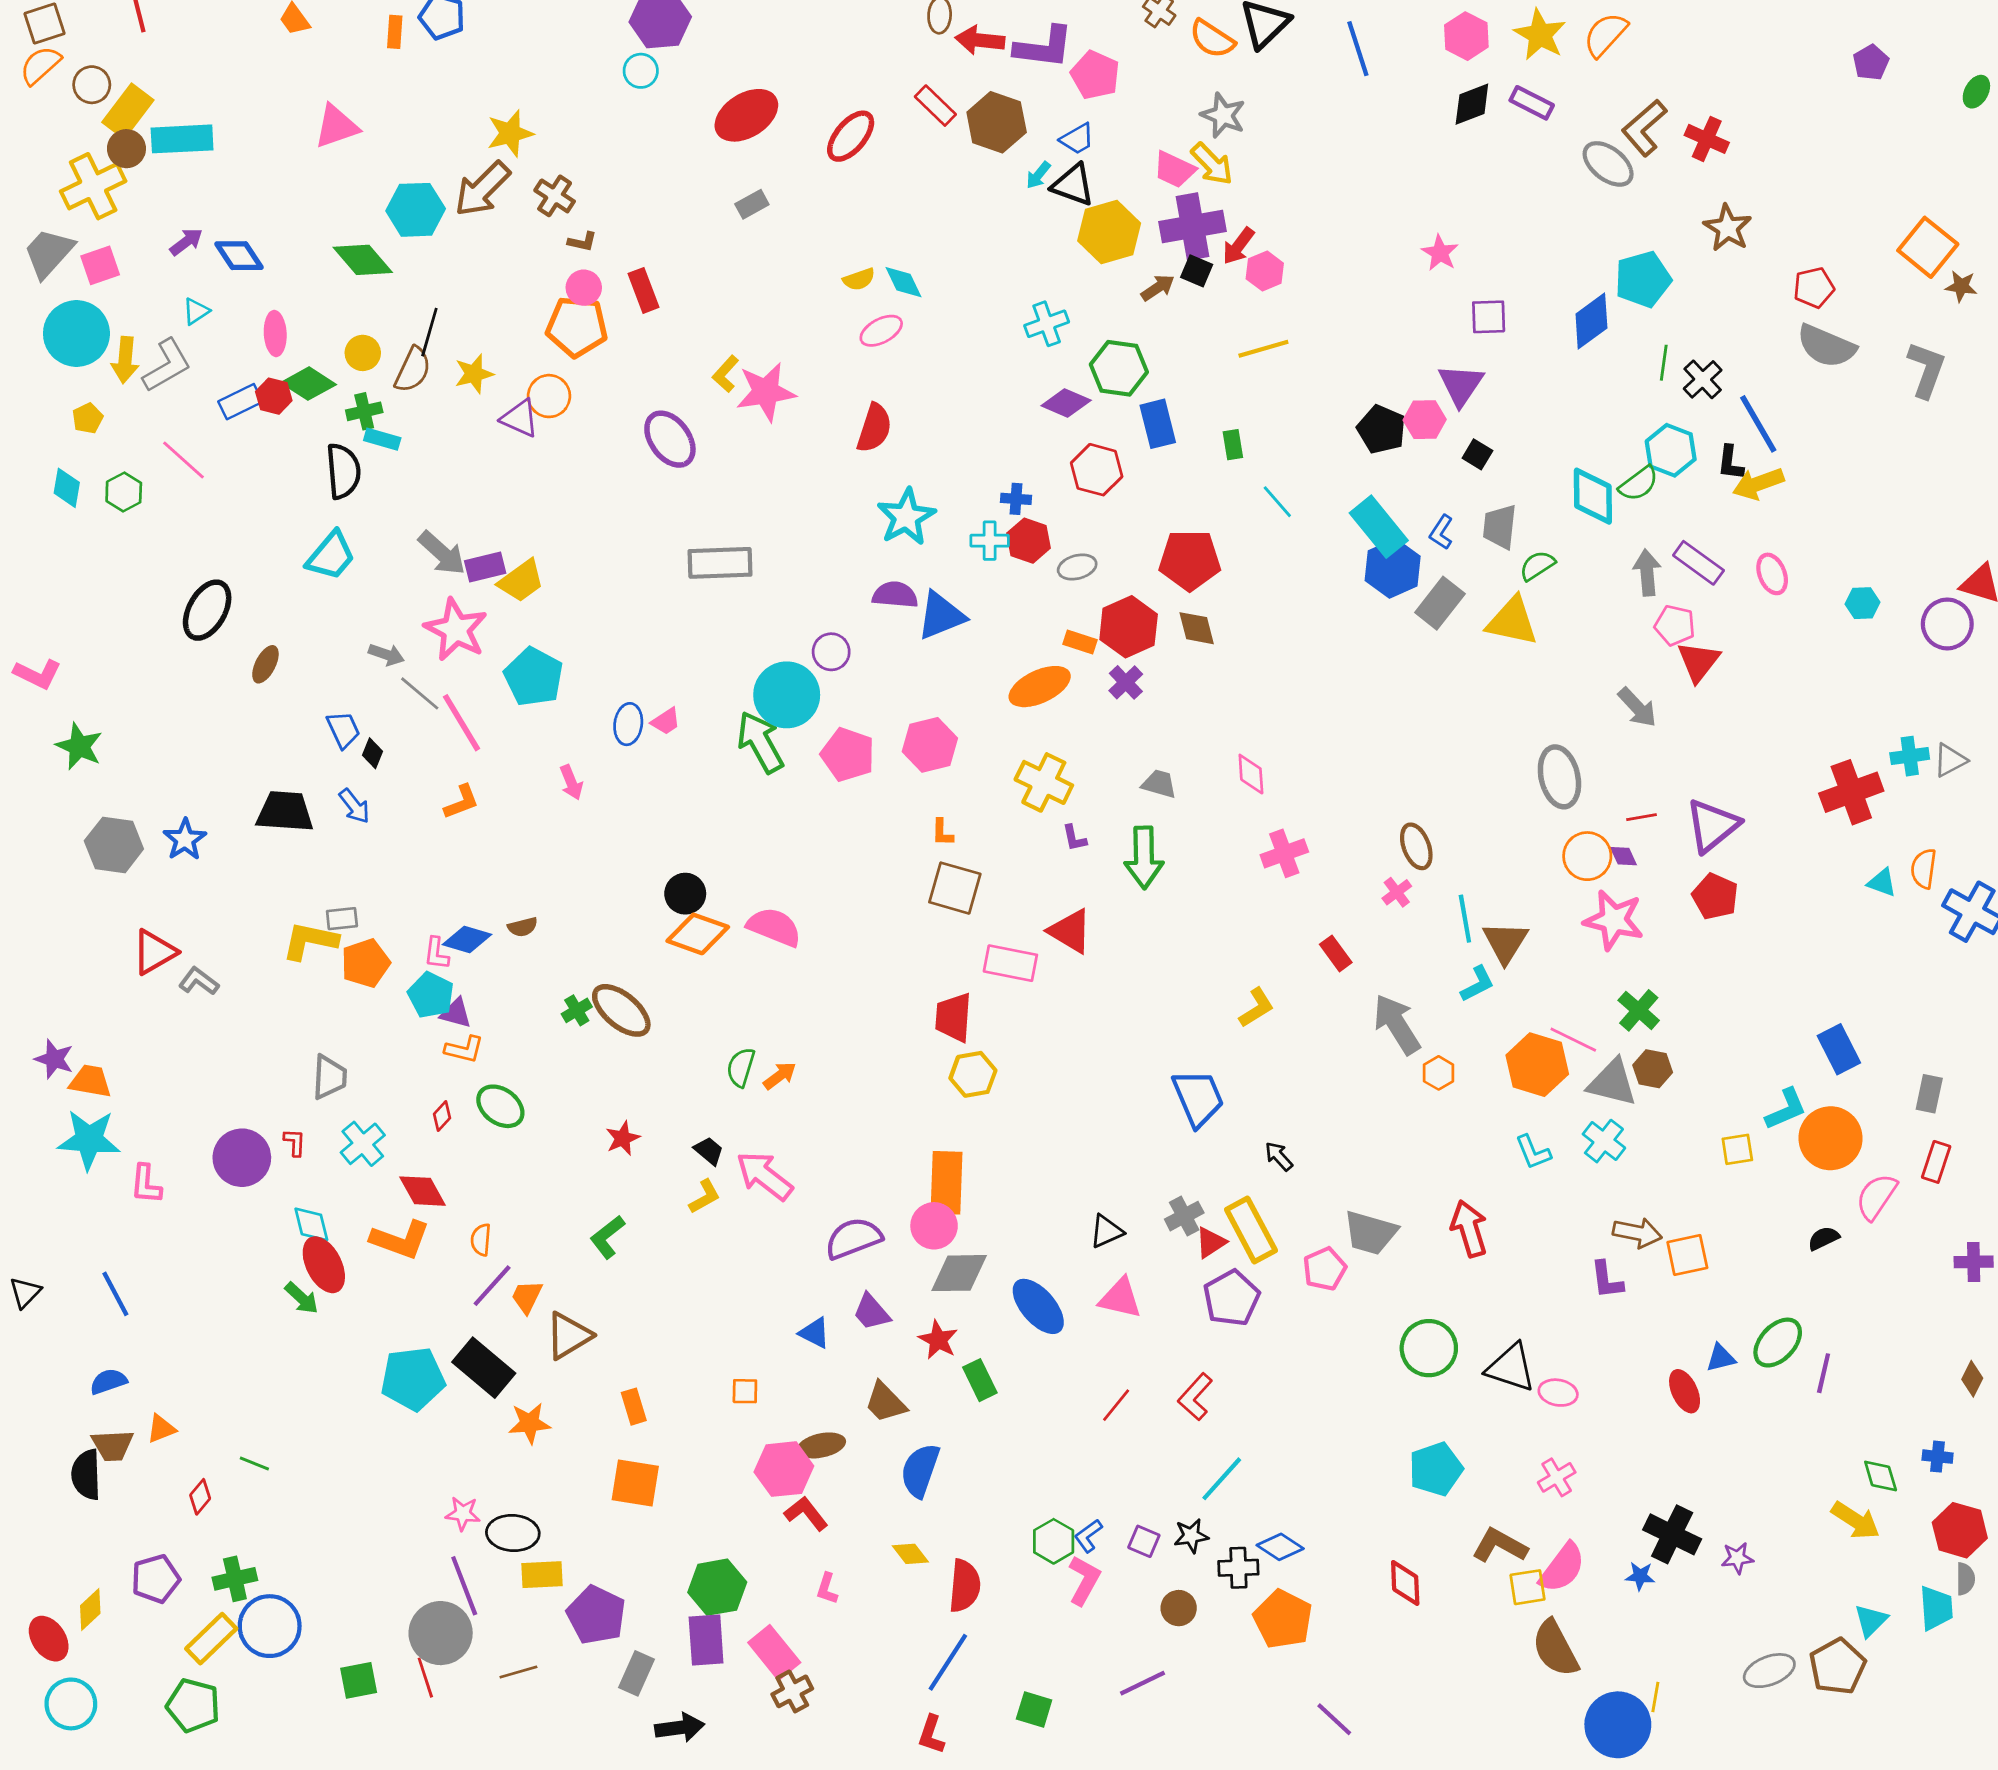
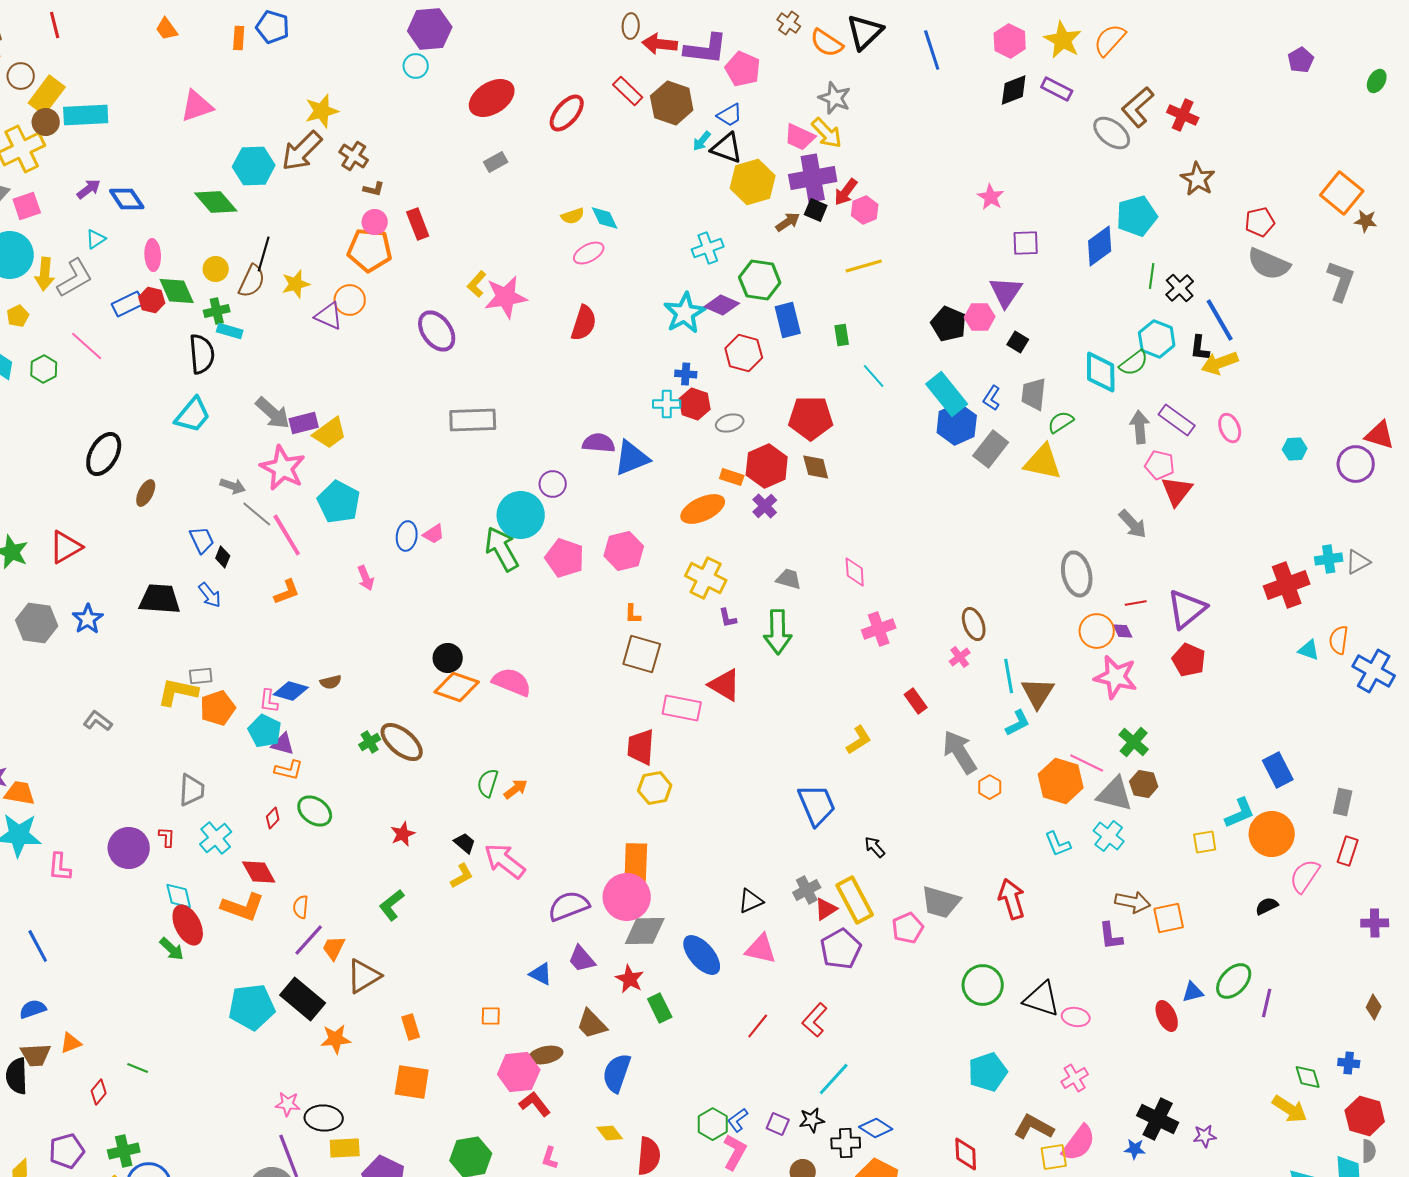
green diamond: (309, 384) -> (177, 291), turned 33
cyan star: (906, 517) -> (685, 313), moved
red triangle: (154, 952) -> (66, 547), moved
pink circle: (934, 1226) -> (627, 897), size x1.4

